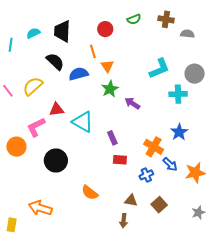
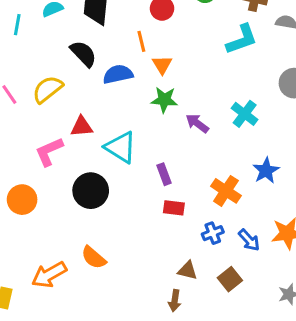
cyan L-shape: (159, 69) -> (242, 39), moved
green star: (110, 89) -> (164, 100), turned 30
cyan cross: (178, 94) -> (245, 114), moved, turned 36
orange circle: (16, 147) -> (22, 200), moved
black circle: (56, 161) -> (91, 191), moved
blue arrow: (170, 164) -> (249, 240), moved
orange semicircle: (90, 193) -> (94, 258), moved
orange arrow: (40, 208) -> (49, 275), turned -50

